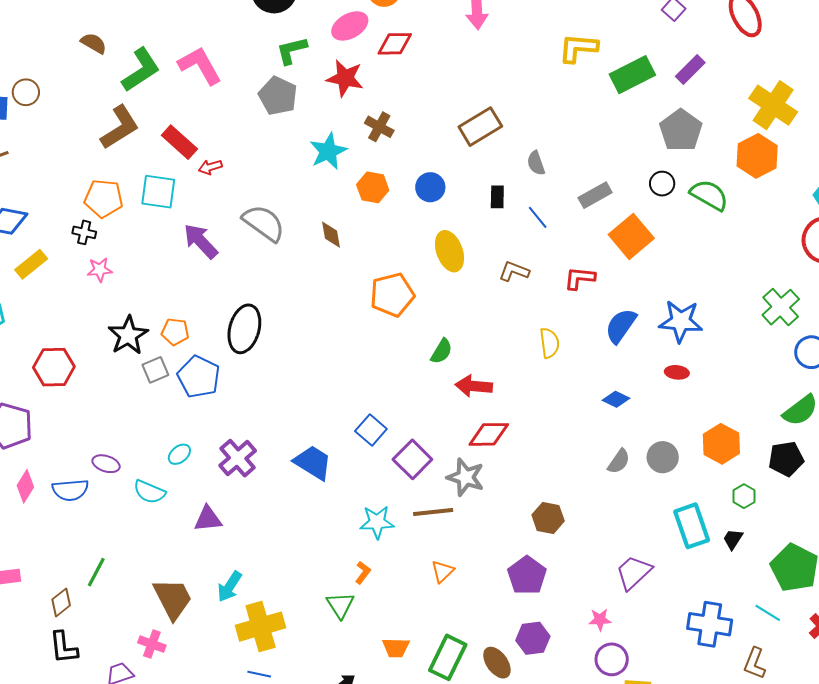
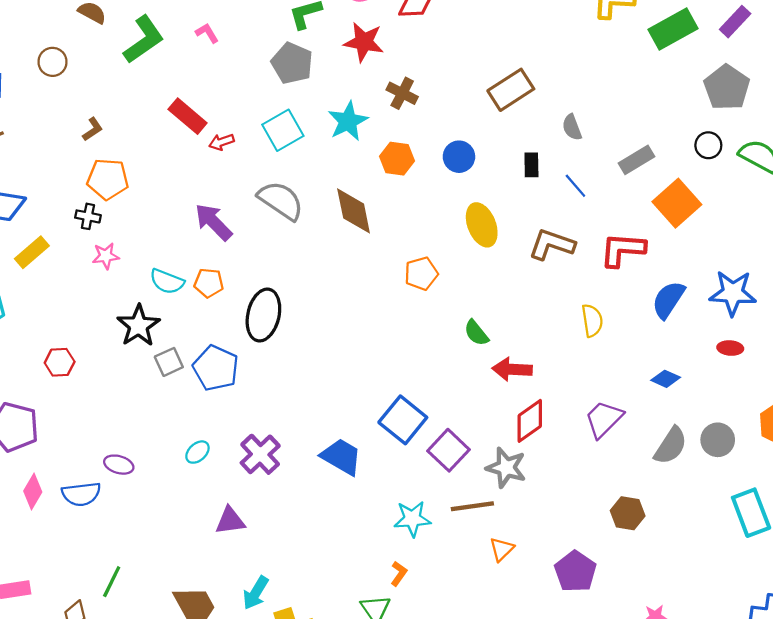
pink L-shape: (200, 65) -> (207, 33), size x0.5
brown circle: (26, 92) -> (52, 62), moved
brown L-shape: (120, 127) -> (93, 129), moved, size x0.5
cyan square: (158, 192) -> (283, 130), moved, turned -36
brown diamond: (331, 235) -> (354, 211), size x1.6
brown L-shape: (514, 271) -> (552, 244), size x1.4
red L-shape: (580, 278) -> (623, 250), size x1.4
orange pentagon: (392, 295) -> (421, 274), size x0.7
orange pentagon: (175, 332) -> (209, 283), moved
green semicircle: (442, 351) -> (476, 333), turned 112
red hexagon: (54, 367) -> (60, 362), size x0.7
blue square: (371, 430) -> (403, 420), size x1.4
red diamond: (489, 434) -> (530, 421), turned -33
gray semicircle: (619, 461) -> (671, 446), size x1.4
cyan semicircle: (149, 492) -> (167, 281), moved
brown hexagon: (548, 518) -> (628, 513), moved
orange triangle: (443, 571) -> (502, 549), moved
purple trapezoid: (634, 572) -> (604, 419), moved

